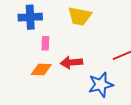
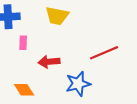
orange diamond: (41, 70) -> (24, 90), moved, turned 55

